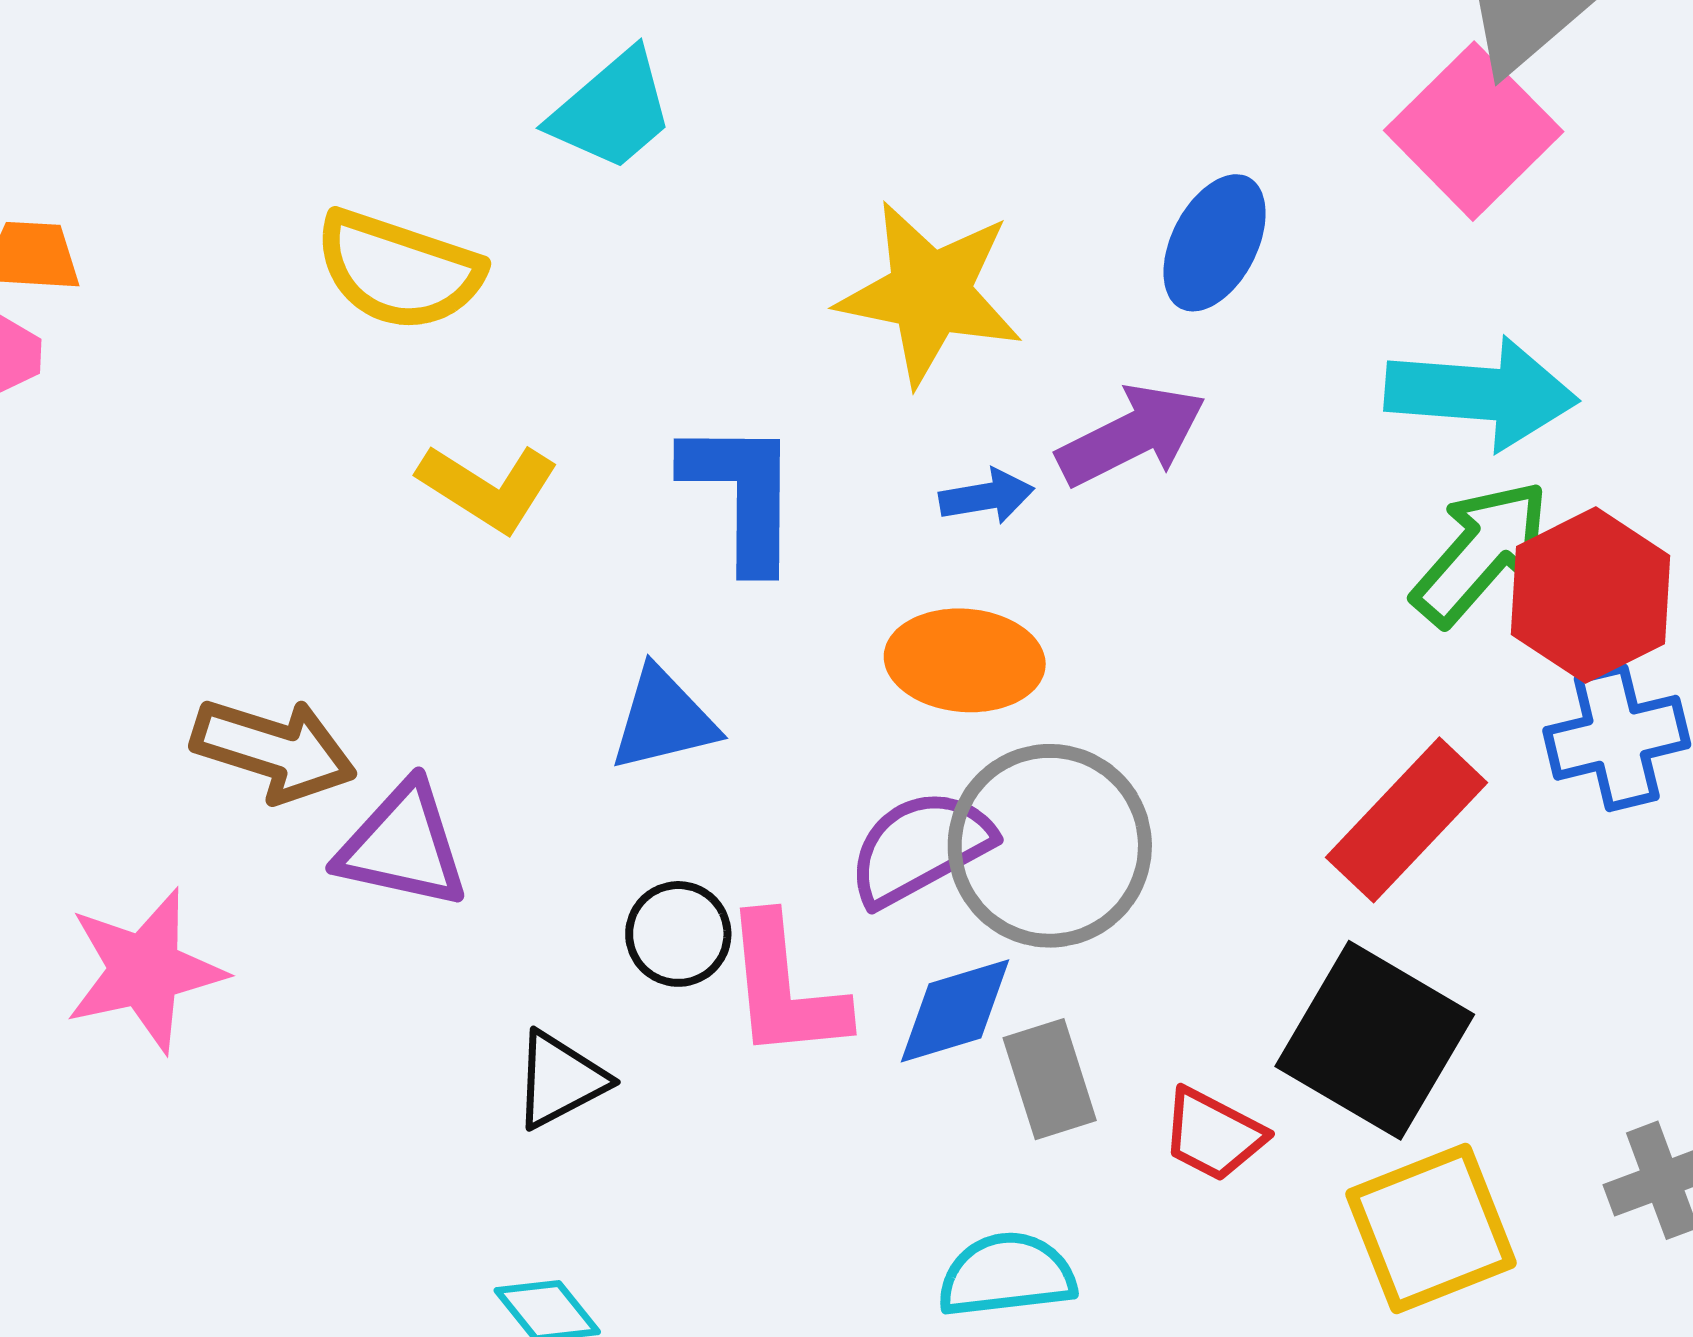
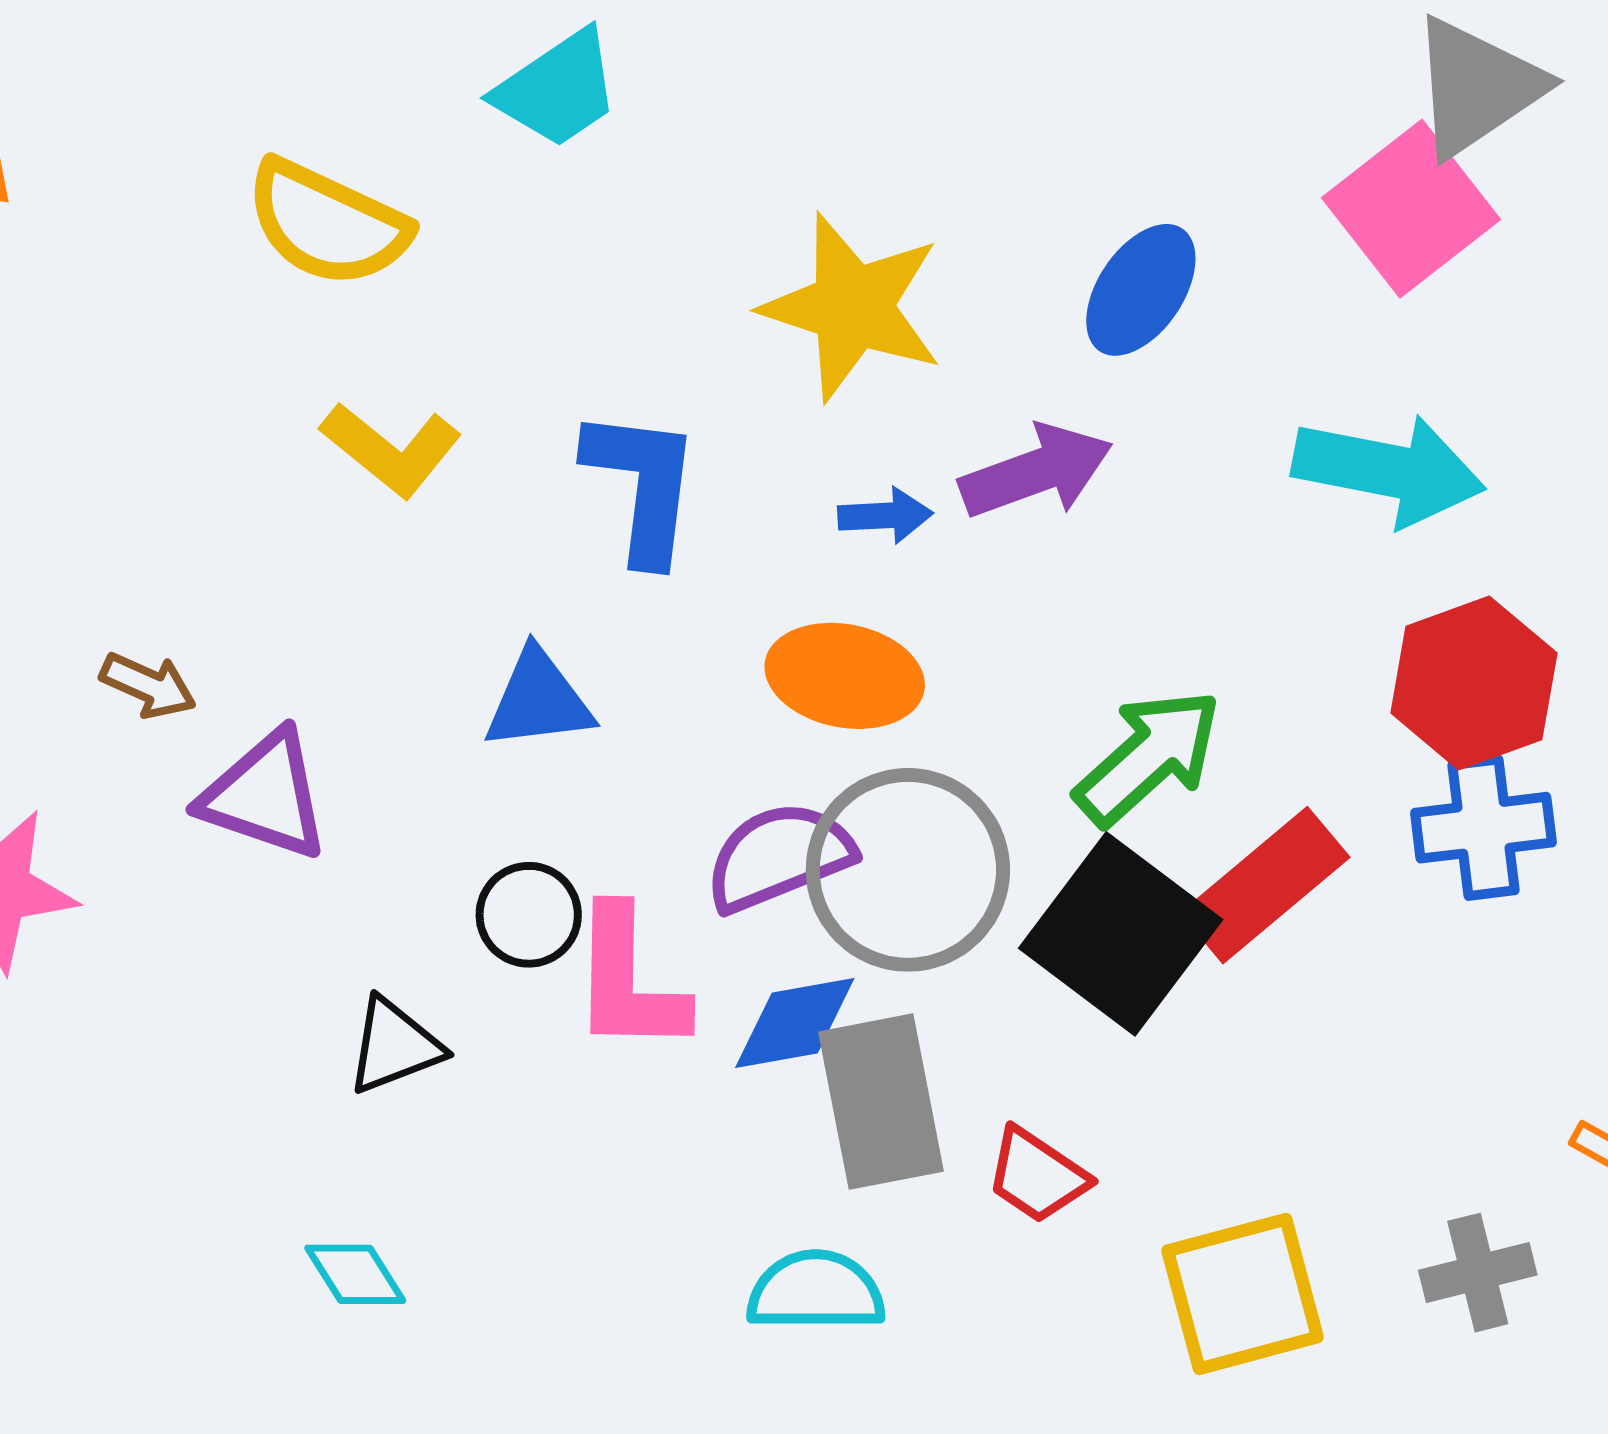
green arrow: (1481, 553) -> (1148, 757), moved
brown arrow: (274, 750) -> (148, 685), size x0.6
black square: (1375, 1040) -> (1121, 934), moved
gray rectangle: (1050, 1079) -> (881, 1102), size x1.5

